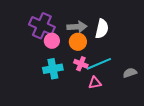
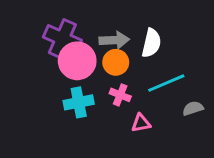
pink circle: (52, 41) -> (77, 61), size x1.6
cyan line: (99, 64) -> (166, 83), moved

